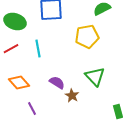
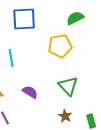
brown star: (72, 96) -> (65, 116), moved

